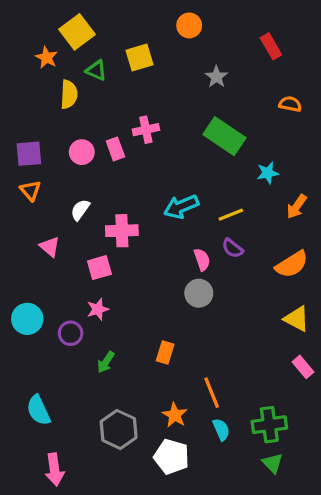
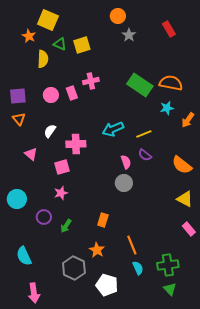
yellow square: (77, 32) -> (48, 20), turned -30
yellow square: (139, 58) -> (82, 45), moved
gray star: (216, 77) -> (129, 35), moved
orange semicircle: (290, 104) -> (171, 83), moved, size x1.6
orange arrow: (297, 207) -> (188, 120), moved
orange semicircle: (292, 264) -> (182, 165), turned 70
purple circle: (71, 333) -> (44, 217), moved
orange star: (175, 415) -> (97, 250), moved

